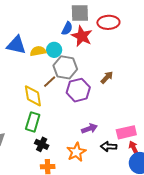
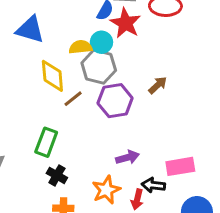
cyan circle: (54, 50) -> (101, 42), moved
yellow semicircle: (38, 51) -> (81, 47), moved
brown line: (50, 82) -> (73, 99), moved
yellow diamond: (33, 96) -> (52, 76), moved
red arrow: (134, 148) -> (137, 199), moved, turned -144

